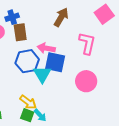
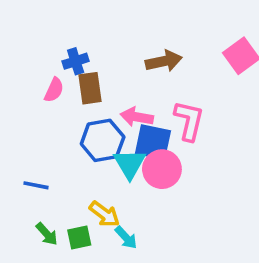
brown arrow: (61, 17) -> (164, 61), turned 48
pink L-shape: (87, 43) -> (189, 121), moved
pink circle: (86, 81) -> (162, 169), moved
green square: (27, 115) -> (79, 238), moved, turned -32

